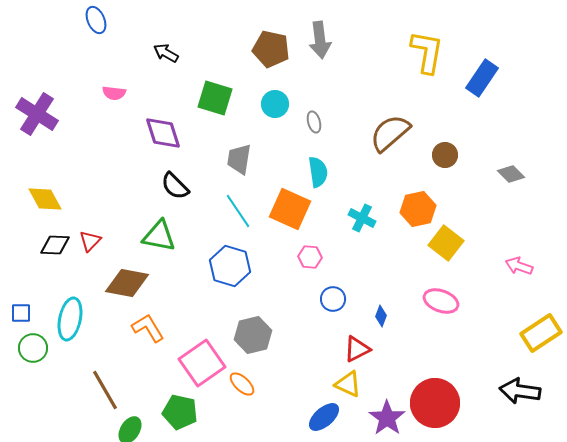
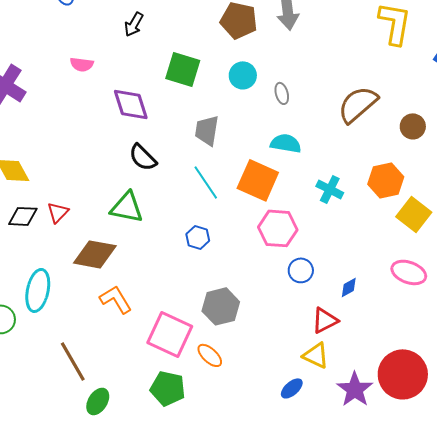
black arrow: (166, 53) -> (134, 24), turned -90
cyan semicircle: (318, 172) -> (286, 143), turned -72
pink hexagon: (310, 257) -> (278, 228), size x1.6
blue hexagon: (230, 266) -> (198, 237), size x0.6
blue diamond: (381, 316) -> (349, 287), turned 40
pink square: (202, 363) -> (170, 334), turned -30
green pentagon: (180, 412) -> (168, 388), moved
blue ellipse: (324, 417) -> (292, 388), size x0.7

